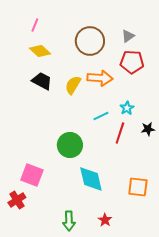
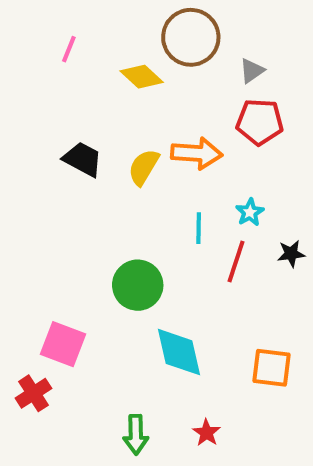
brown circle: (90, 41) -> (191, 37), moved
yellow diamond: (40, 51) -> (142, 77), moved
cyan line: (101, 116) -> (199, 228), turned -63

